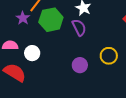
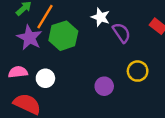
purple star: (23, 18) -> (29, 38), size x1.5
purple semicircle: (79, 27) -> (121, 33), moved

